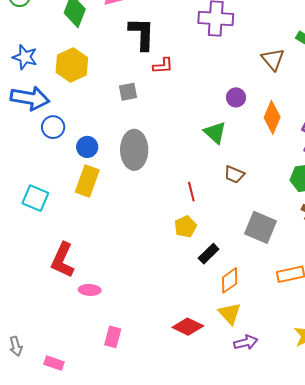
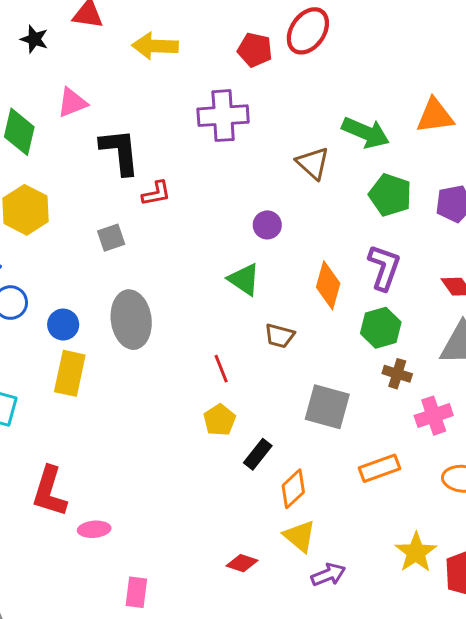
orange diamond: (272, 117) -> (328, 285), moved
red diamond: (188, 327) -> (242, 563), size x0.7

